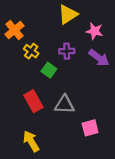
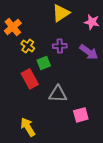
pink star: (95, 31) -> (92, 22), moved
green square: (49, 70) -> (44, 63), turned 32
red rectangle: (33, 101) -> (30, 79), moved

